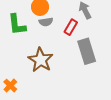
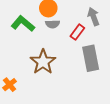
green L-shape: (17, 25) -> (23, 24), turned 130

